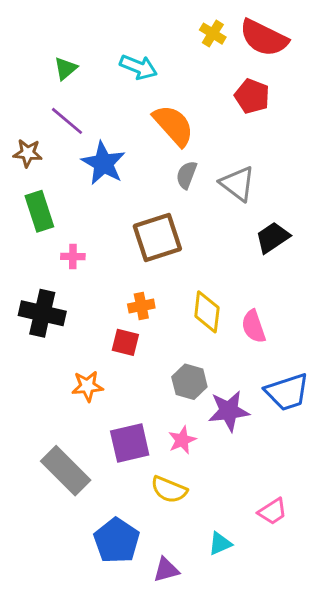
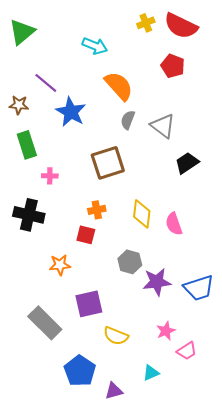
yellow cross: (213, 34) -> (146, 23), turned 36
green triangle: (66, 68) -> (22, 32), moved, size x1.6
blue trapezoid: (287, 392) -> (199, 288), moved
pink star: (182, 440) -> (166, 331), moved

